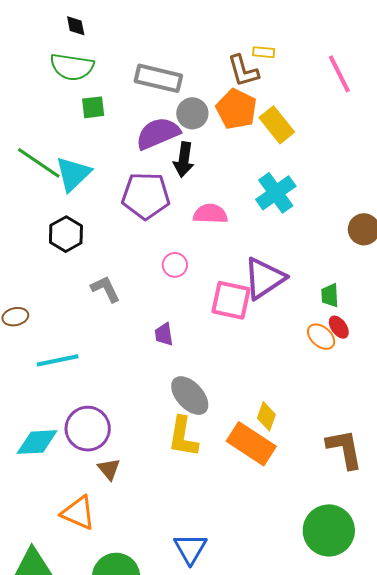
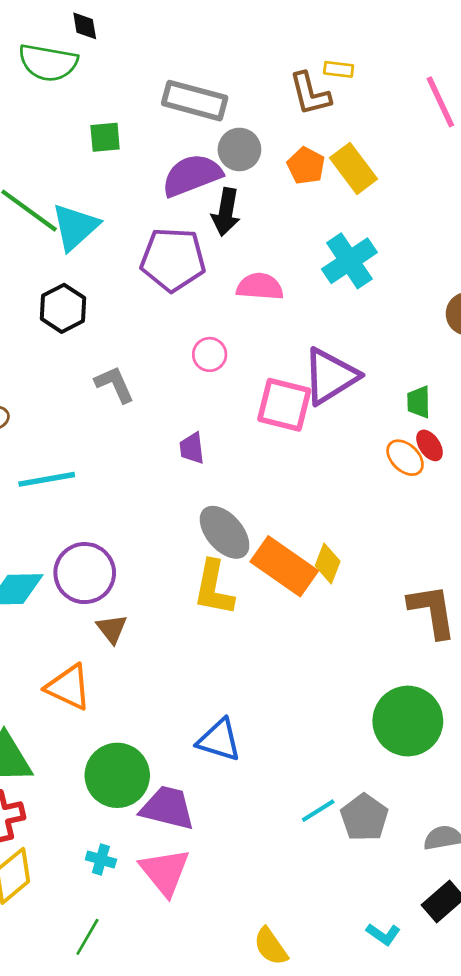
green semicircle: (72, 67) -> (48, 63), moved
orange pentagon: (236, 109) -> (306, 166), moved, size x0.7
orange rectangle: (251, 444) -> (284, 566), moved
blue triangle: (190, 549) -> (219, 740), turned -45

